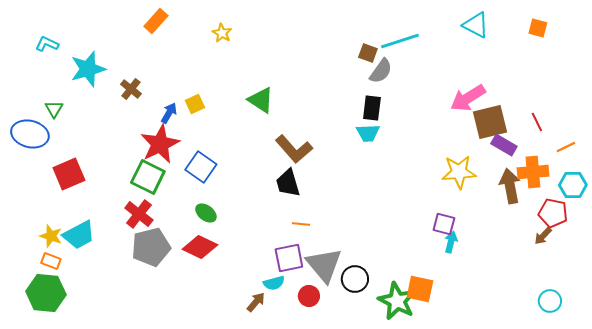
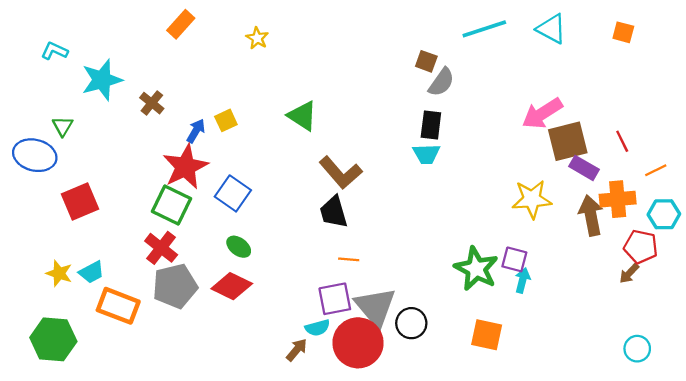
cyan line: (400, 41) -> (484, 29), moved
cyan trapezoid: (79, 235) -> (92, 272), size x0.7
orange rectangle: (51, 261) -> (118, 306), moved, size x1.8
red circle: (309, 296) -> (358, 343), size x2.0
green star: (397, 301) -> (476, 269), moved

